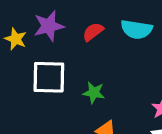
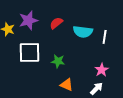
cyan semicircle: (136, 29) -> (83, 32), moved

